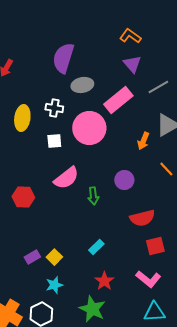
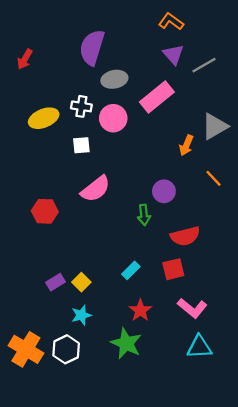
gray line: (158, 87) -> (204, 65), moved
yellow ellipse: (22, 118) -> (44, 118), turned 60
pink circle: (89, 128) -> (113, 118), moved, size x0.7
green arrow: (93, 196) -> (144, 215), moved
red square: (155, 246) -> (173, 269), moved

